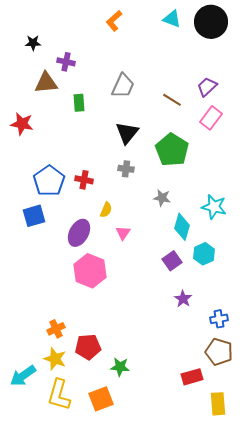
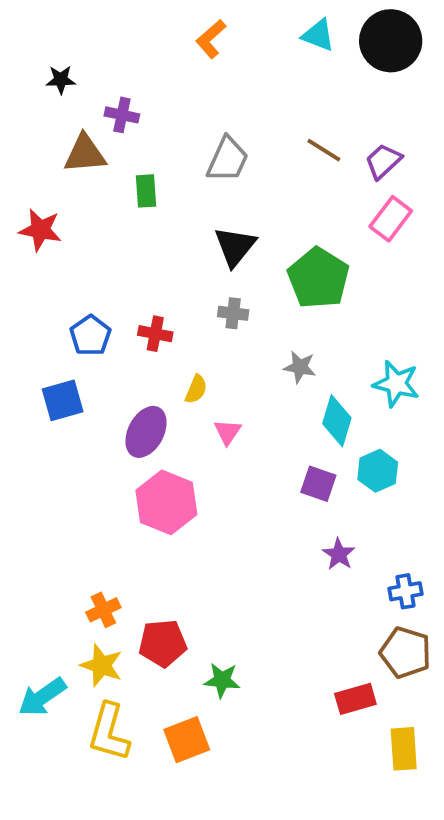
brown line: (172, 100) -> (324, 150), moved
blue pentagon: (49, 181) -> (90, 336), size x0.7
purple square: (172, 261) -> (318, 484), turned -36

